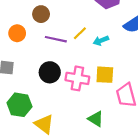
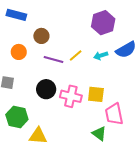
cyan arrow: (101, 41) -> (101, 56), moved
green triangle: (96, 119) -> (99, 134), moved
yellow triangle: (44, 124) -> (38, 136), turned -36

